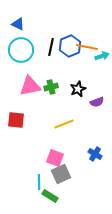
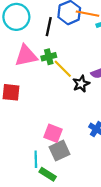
black line: (51, 47) -> (49, 27), moved
black star: (78, 89) -> (81, 84), moved
yellow line: (64, 124) -> (63, 69), moved, turned 66

